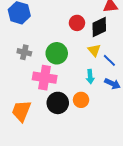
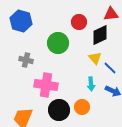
red circle: (77, 23) -> (79, 22), moved
green circle: (57, 53) -> (58, 43), moved

